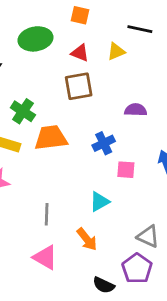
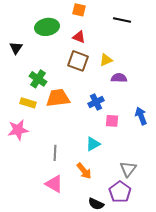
yellow triangle: (116, 51) -> (106, 60), moved
brown square: (79, 86) -> (78, 61), turned 30
gray triangle: (148, 236) -> (128, 169), turned 42

